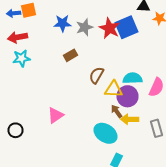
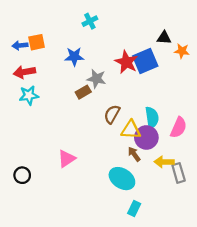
gray star: (84, 27) -> (96, 79), moved, turned 30
cyan semicircle: (132, 78) -> (152, 118), turned 84
yellow arrow: (130, 119) -> (164, 162), moved

